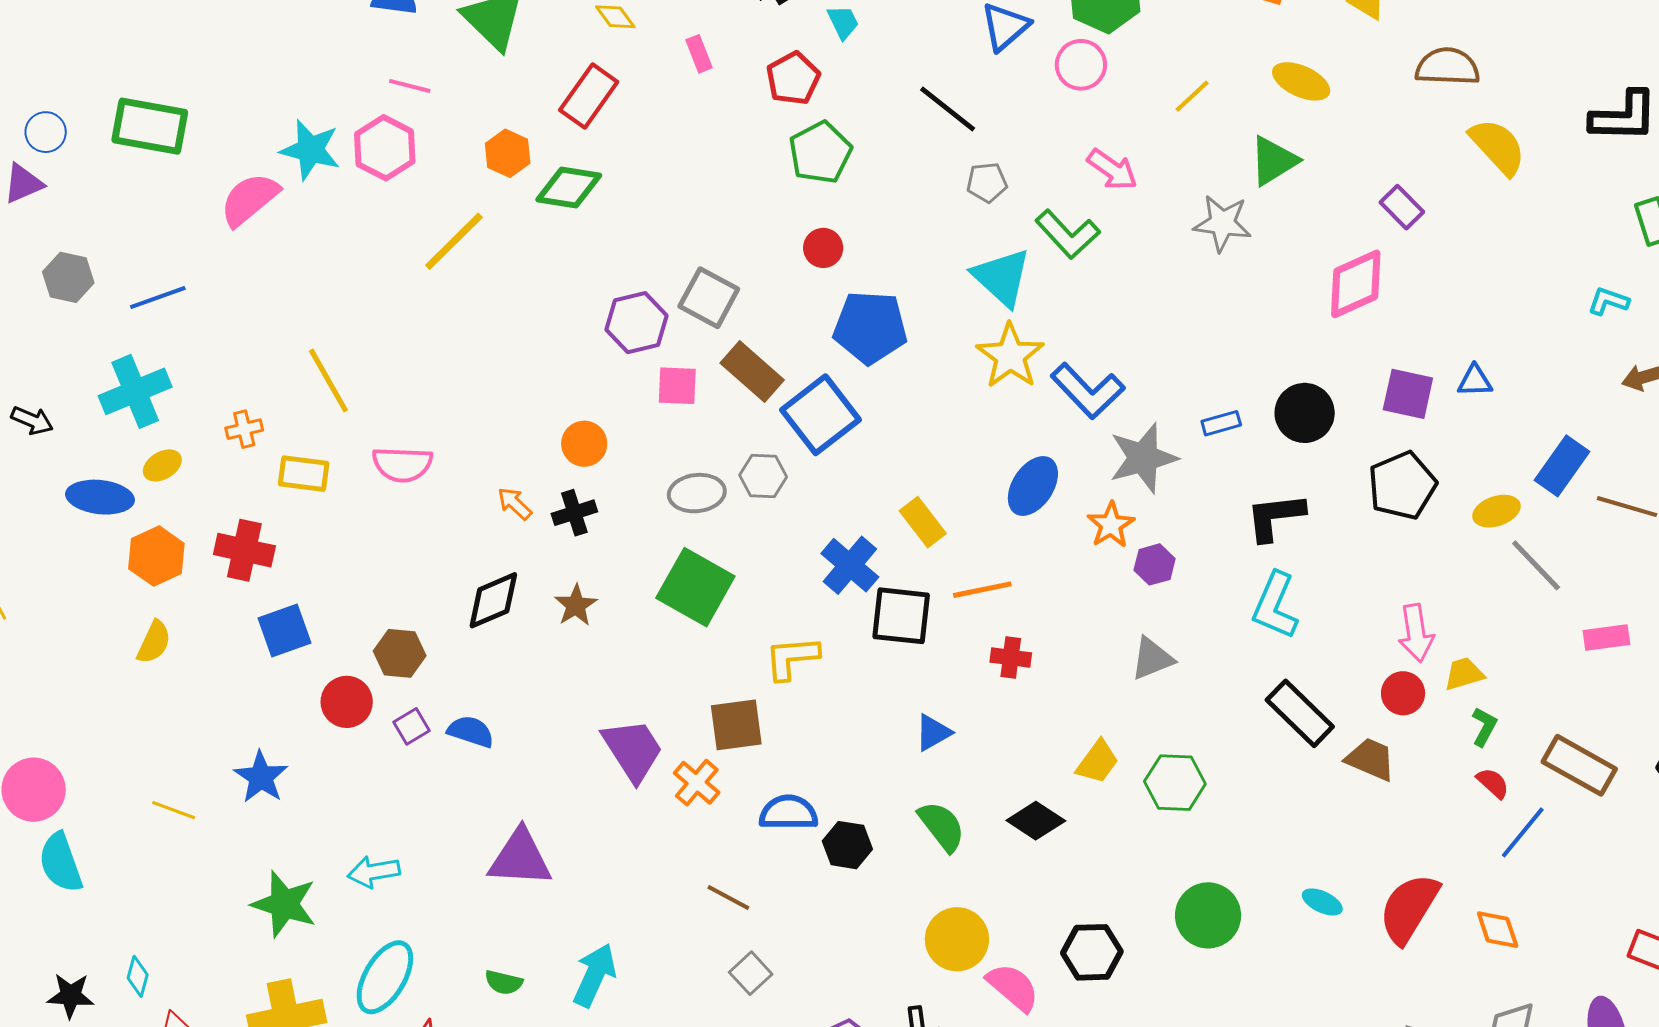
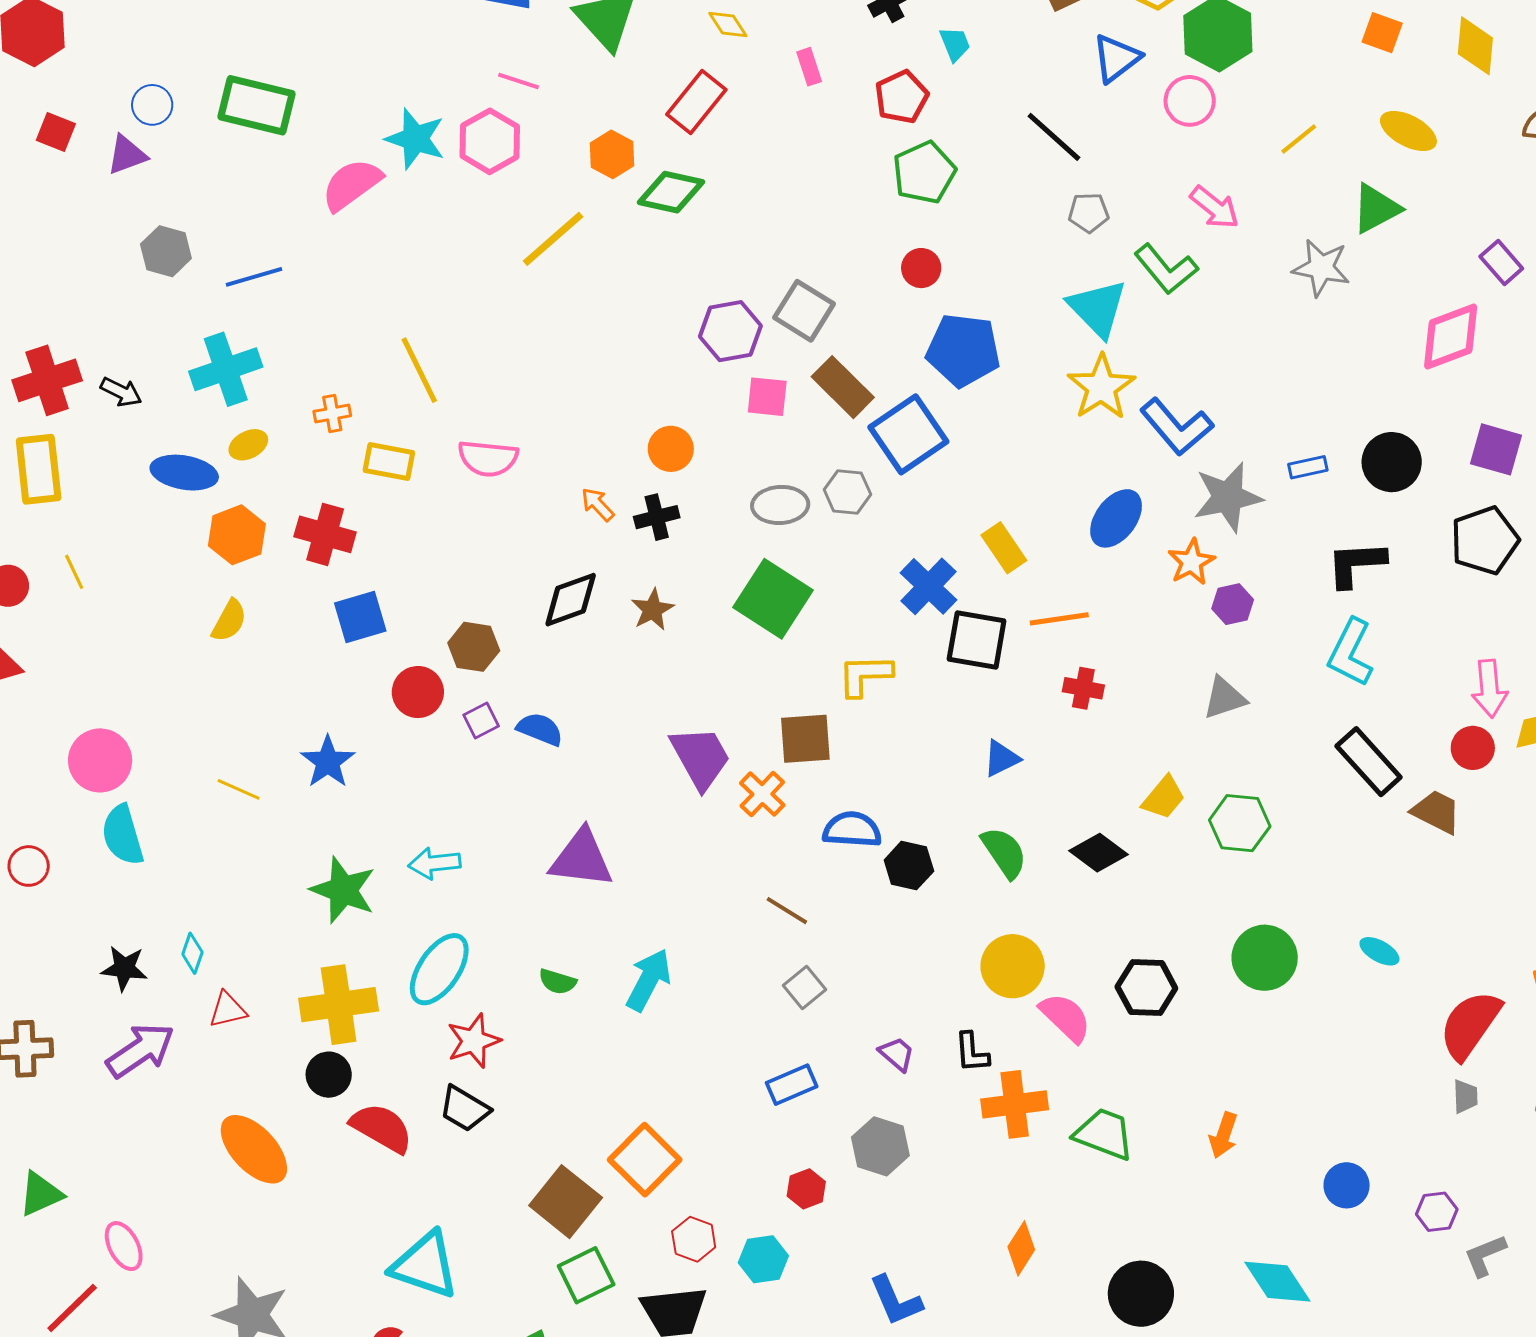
red semicircle: (1409, 908) -> (1470, 1025), moved

